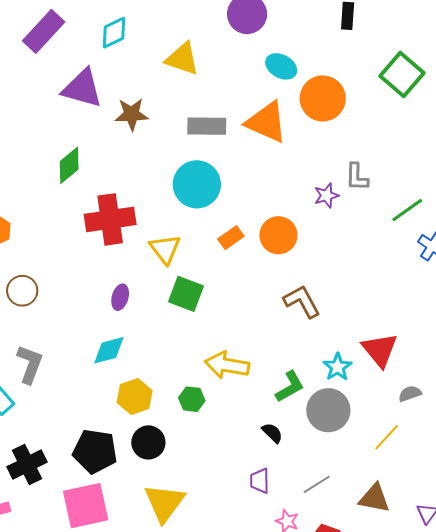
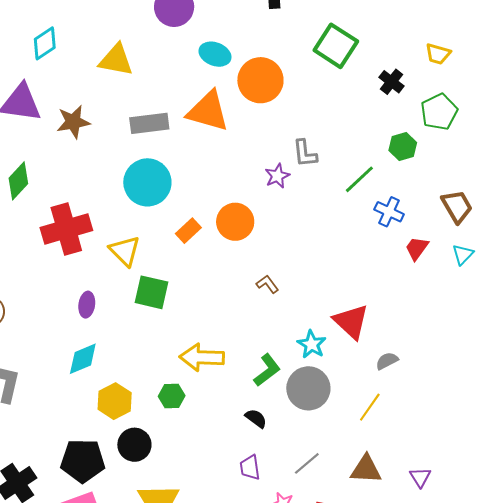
brown L-shape: (302, 301) -> (267, 284), size x0.6

